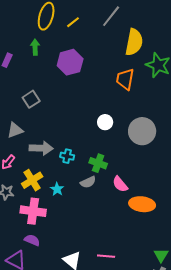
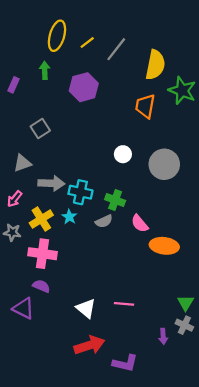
gray line: (111, 16) -> (116, 49), moved
cyan cross: (67, 156) -> (80, 192), size x1.5
cyan star: (57, 189) -> (69, 217), moved

